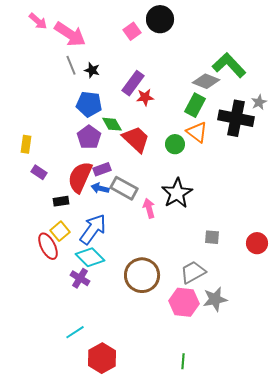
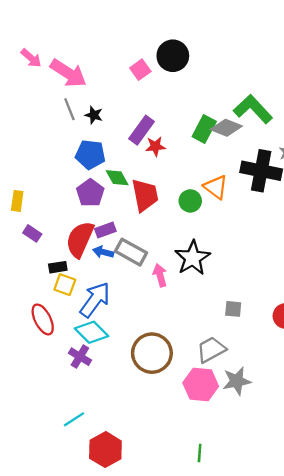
green rectangle: (195, 105) -> (204, 129), moved
red trapezoid: (136, 139) -> (145, 195), turned 36
yellow square: (60, 231) -> (65, 285), moved, turned -30

